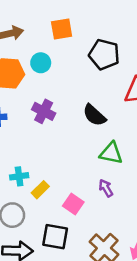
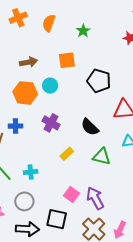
purple arrow: (106, 188) -> (95, 198), moved, size x1.6
yellow rectangle: (40, 190) -> (67, 154), moved

